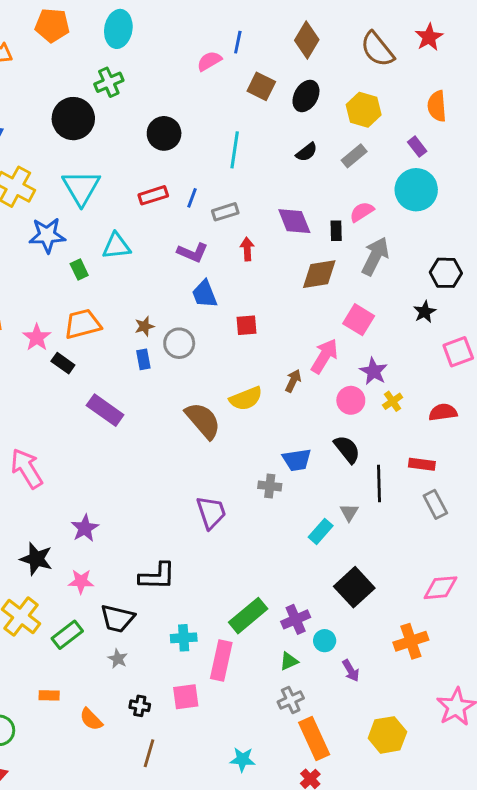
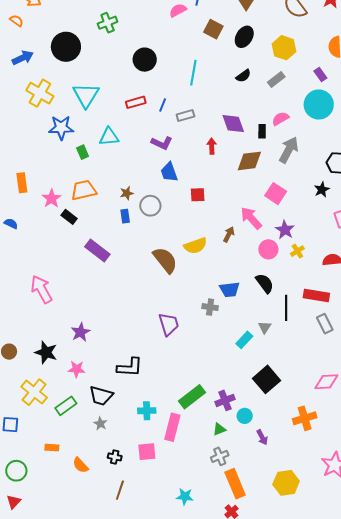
black circle: (73, 119) -> (66, 47), moved
red arrow: (247, 249) -> (212, 146), moved
pink arrow: (324, 356) -> (251, 218), turned -75
red rectangle: (422, 464) -> (316, 295), size x1.4

